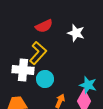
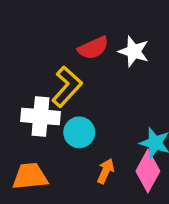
red semicircle: (44, 26) -> (93, 48), moved

